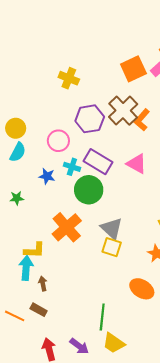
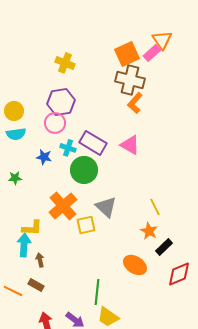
brown cross: (123, 111) -> (130, 80), moved, turned -32
purple hexagon: (90, 119) -> (61, 102), moved
cyan semicircle: (18, 152) -> (16, 134), turned 54
yellow square: (112, 247) -> (86, 225), moved, turned -30

